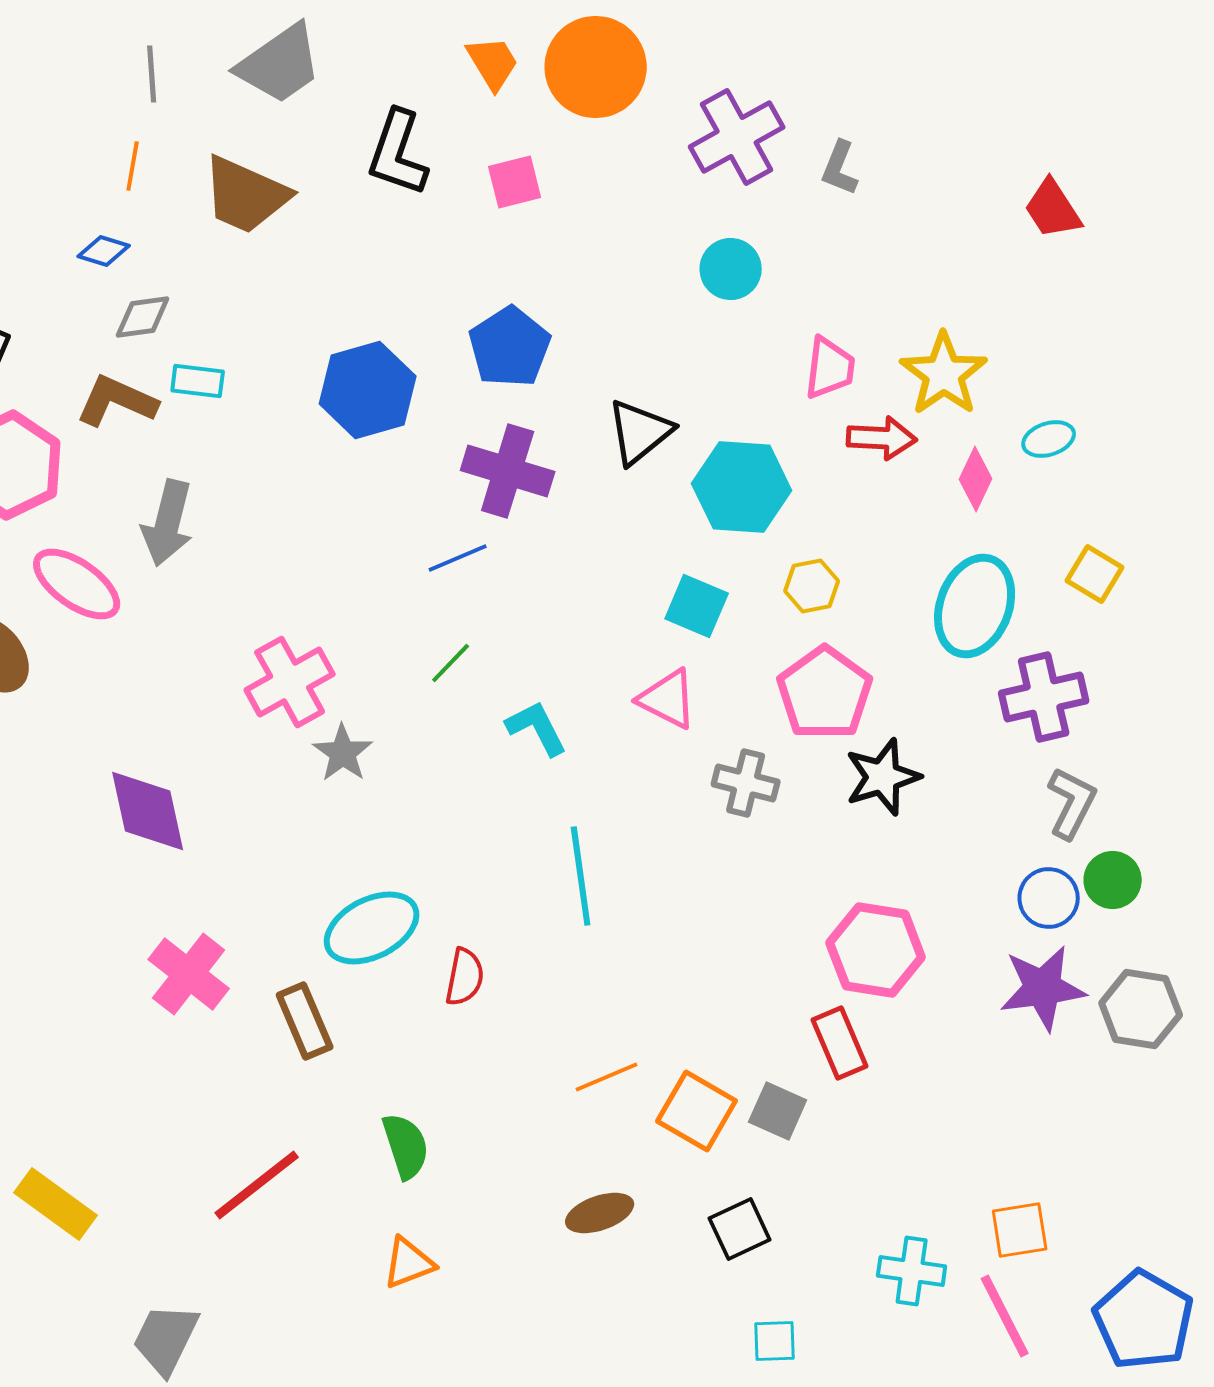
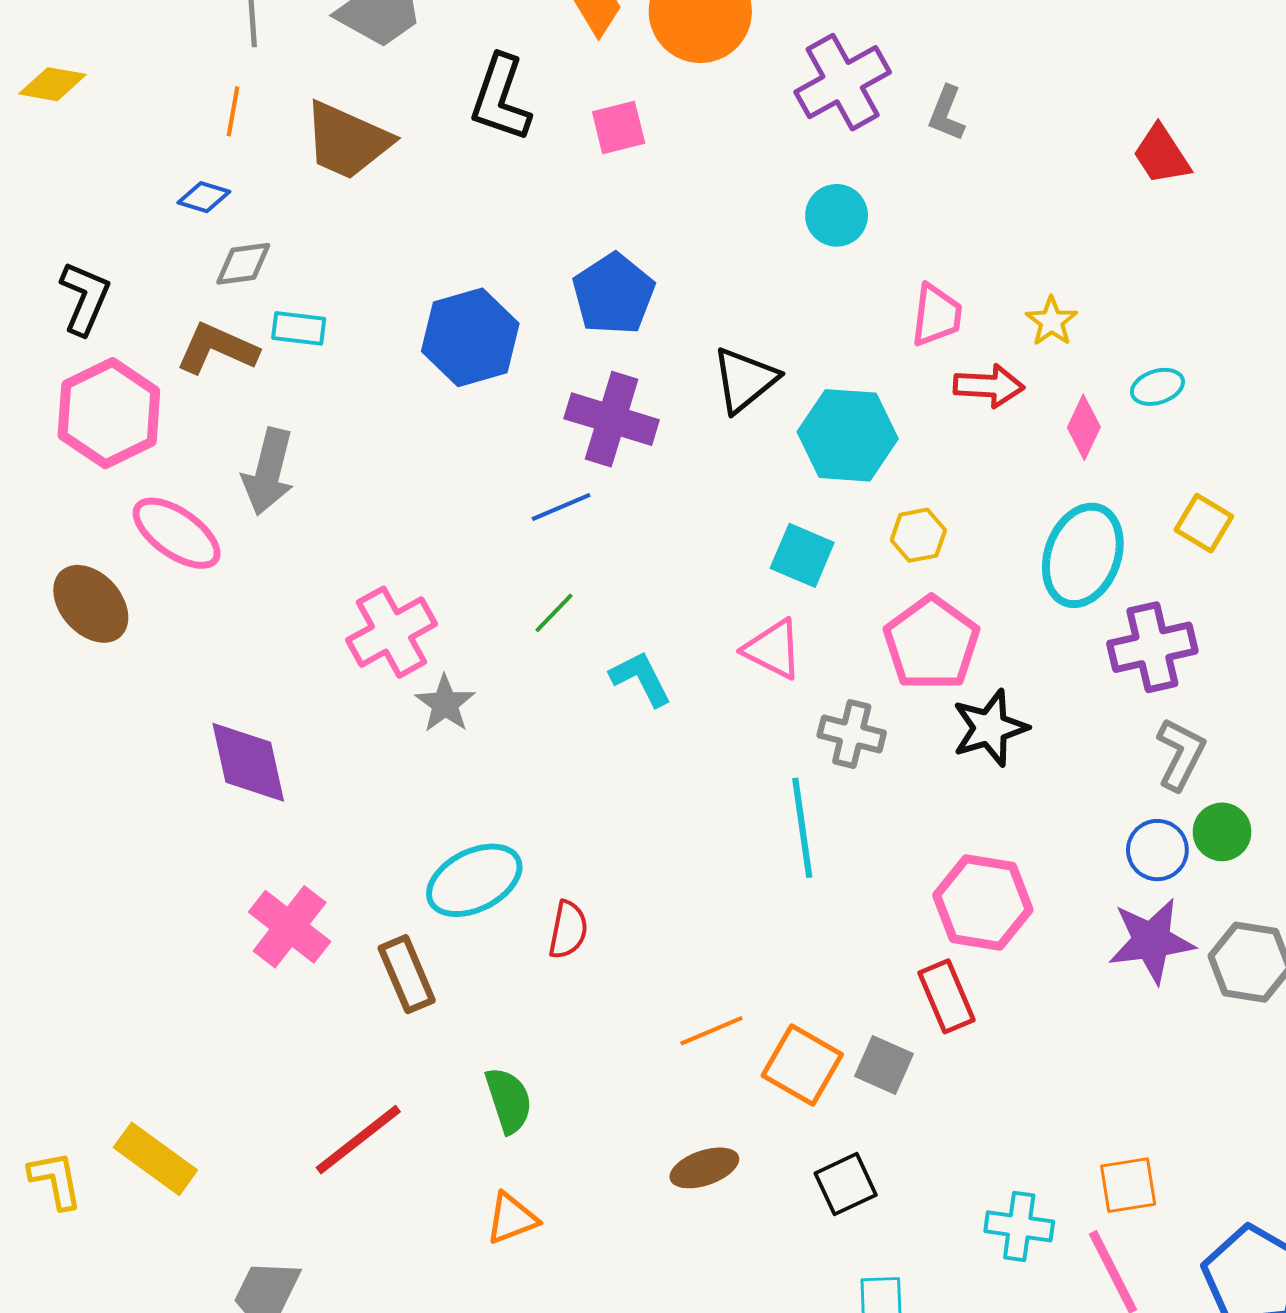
yellow star: (944, 374) -> (1051, 321), size x0.6
cyan line: (581, 876) -> (802, 828), moved

